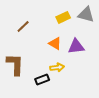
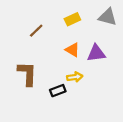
yellow rectangle: (63, 17) -> (72, 19), moved

